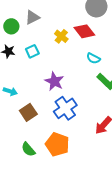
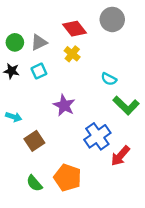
gray triangle: (32, 17) -> (39, 42), moved
red diamond: (84, 31) -> (74, 29), moved
blue cross: (65, 108) -> (97, 136), moved

